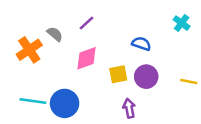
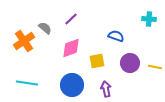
cyan cross: (182, 23) -> (149, 19), turned -32
purple circle: (146, 77) -> (130, 63), moved
blue circle: (65, 103) -> (72, 85), moved

